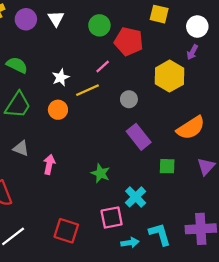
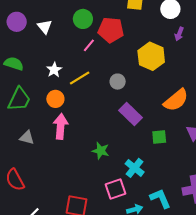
white triangle: (56, 19) -> (45, 27), moved
purple arrow: (192, 52) -> (179, 34), moved
pink line: (103, 66) -> (89, 45), moved
pink arrow: (49, 164) -> (61, 126), moved, size x1.4

